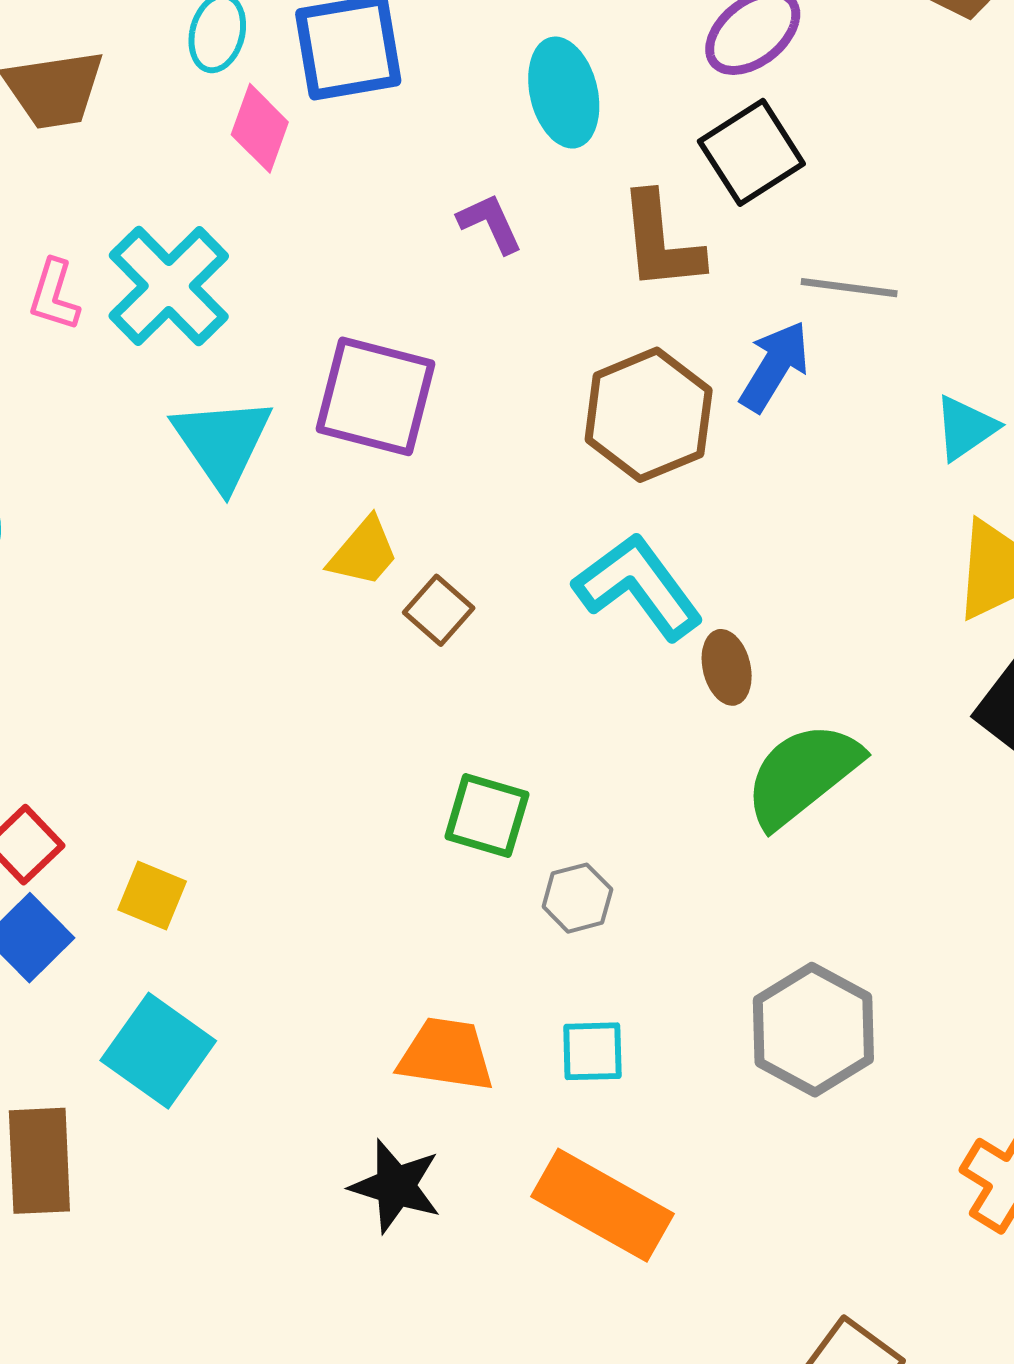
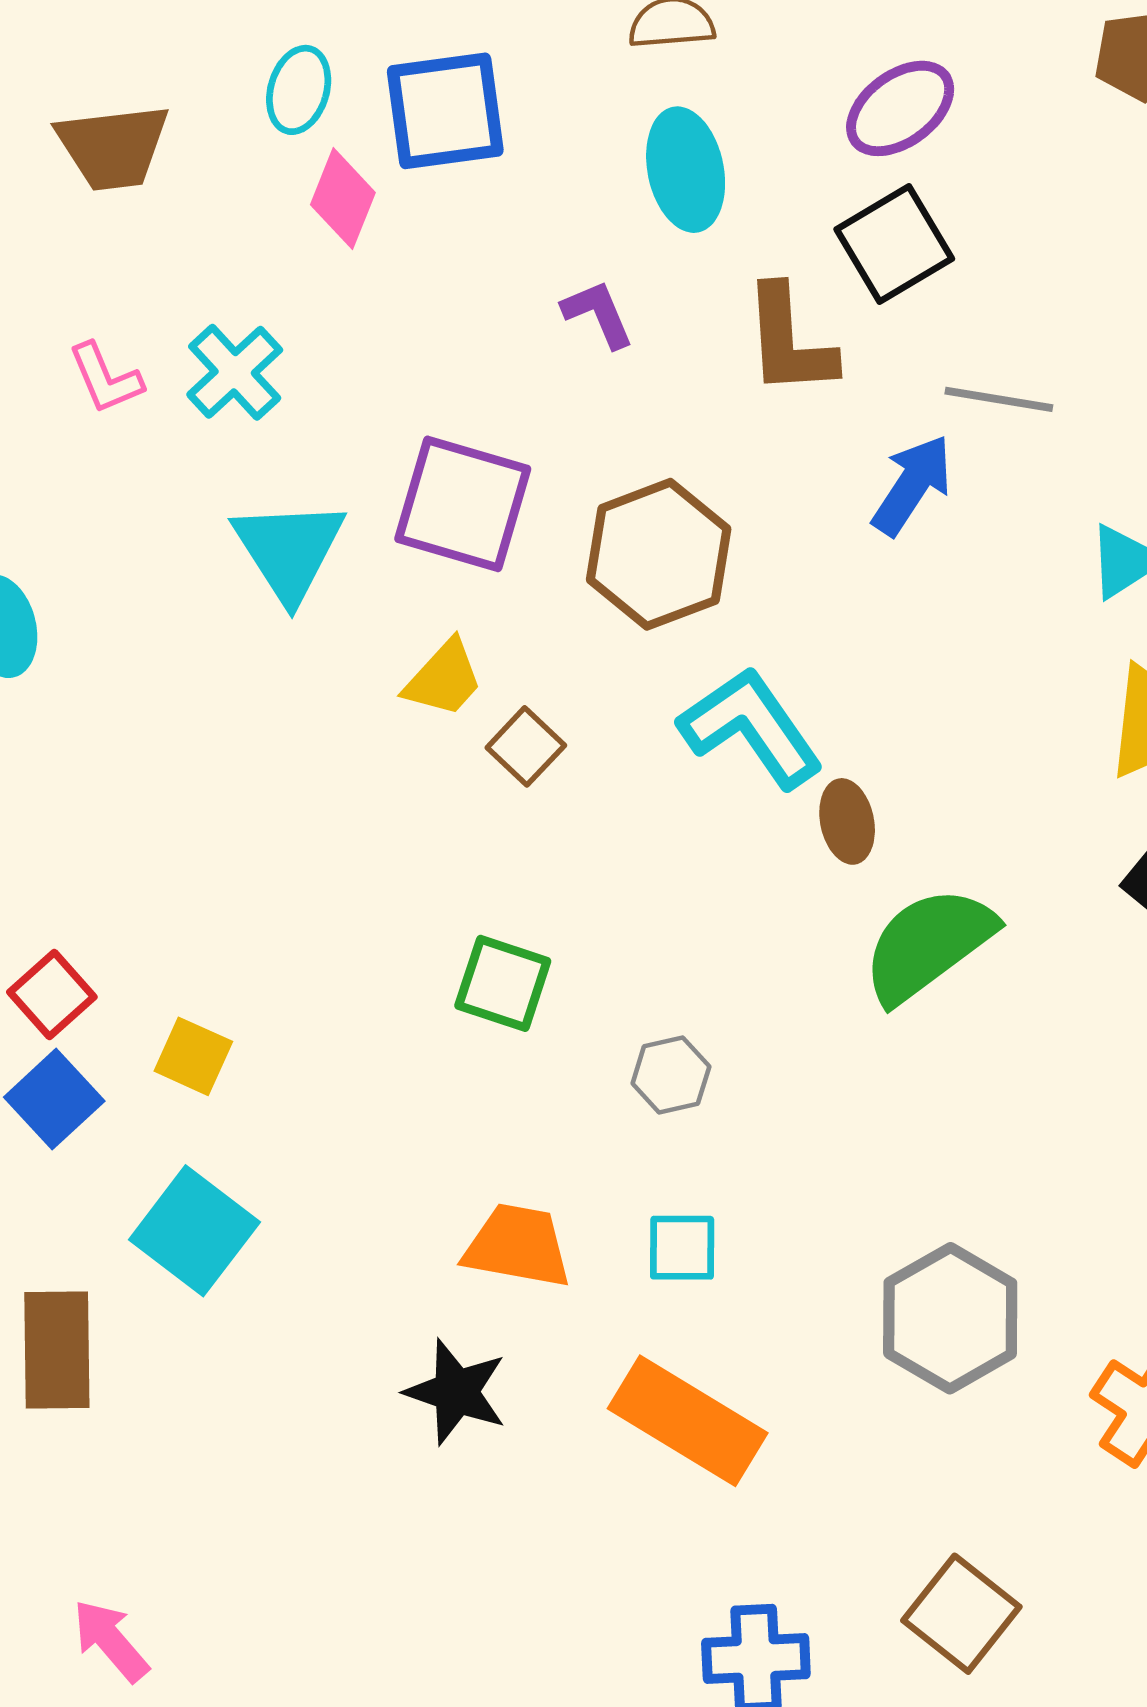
cyan cross: (169, 286) -> (235, 372), size x0.7
pink L-shape: (54, 295) -> (106, 378), turned -42
brown hexagon: (649, 415) -> (659, 554), moved
green square: (487, 815) -> (503, 983), moved
gray hexagon: (813, 1030) -> (950, 1318), moved

